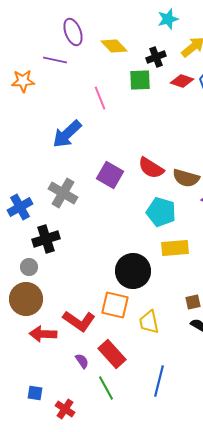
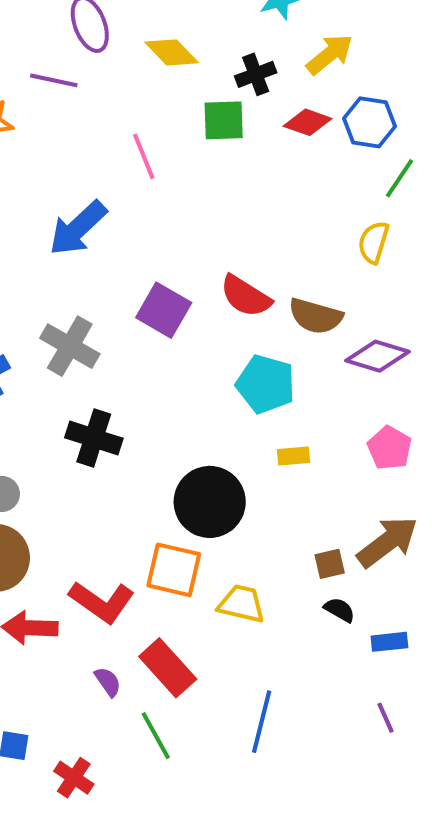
black cross: (46, 239) -> (94, 438), moved, turned 36
yellow rectangle: (175, 248) -> (294, 456), size x0.6
yellow trapezoid: (149, 322) -> (242, 604), turned 115

